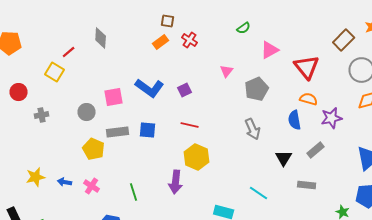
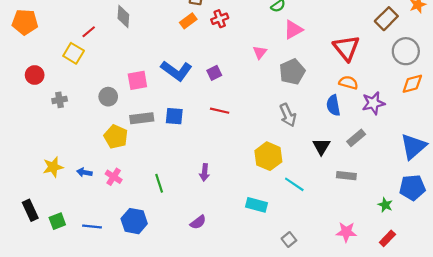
red cross: (190, 40) -> (220, 19), turned 35
pink triangle: (270, 50) -> (293, 30), moved
yellow hexagon: (197, 157) -> (268, 156), moved
purple arrow: (176, 182) -> (205, 172), size x0.7

